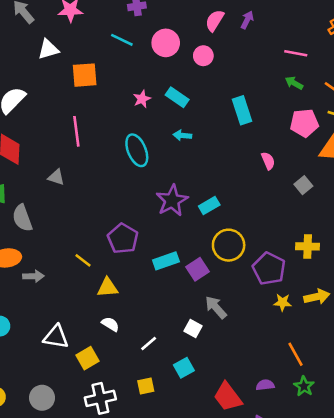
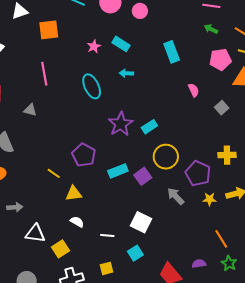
gray arrow: (33, 276) -> (15, 207), moved
gray arrow: (216, 307) -> (176, 196), moved
white square: (193, 328) -> (141, 222), size x1.5
white line: (149, 344) -> (107, 235), turned 48

